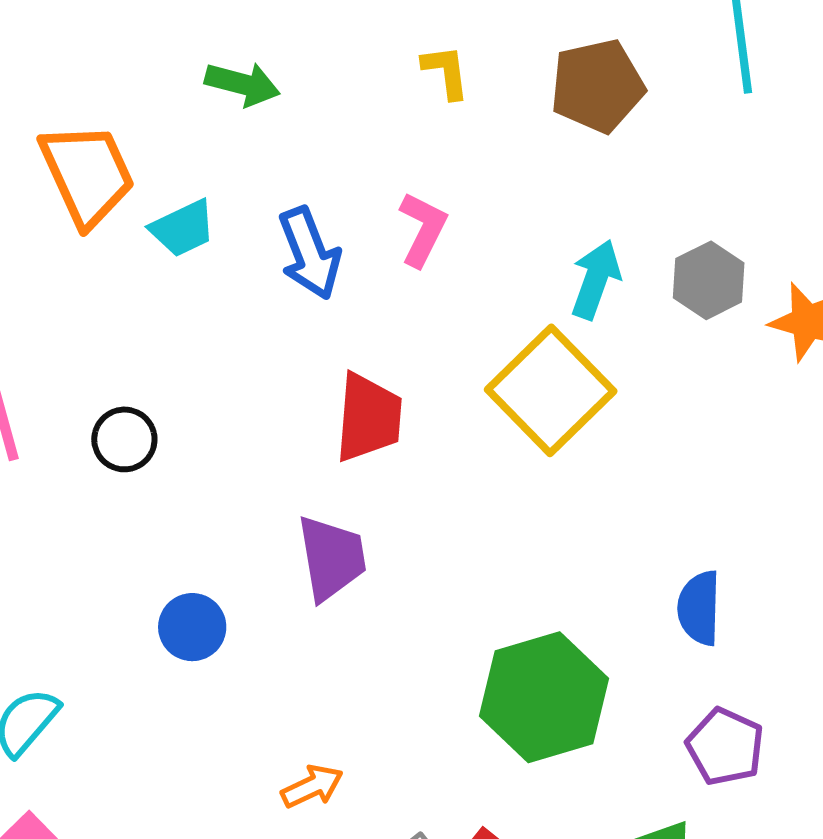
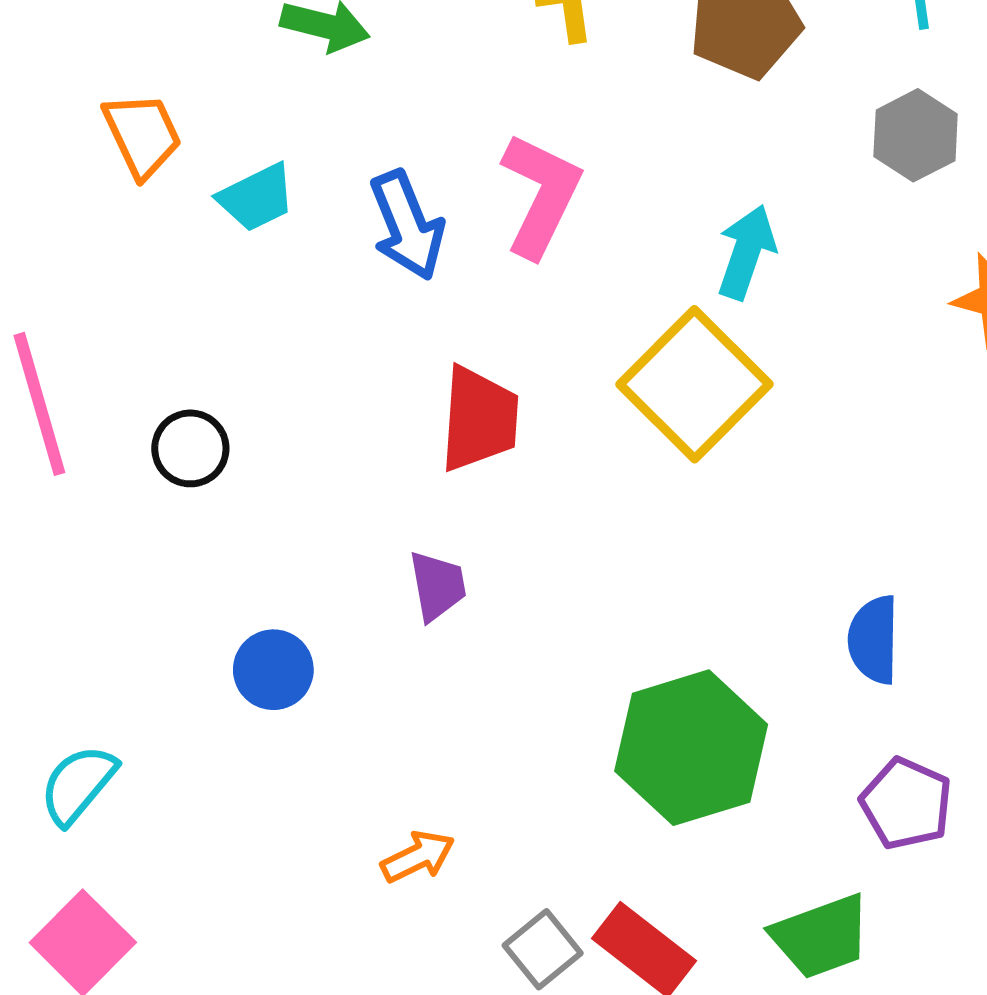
orange trapezoid: (87, 174) -> (142, 135), size x0.7
pink L-shape: (423, 229) -> (541, 195), size x1.4
gray hexagon: (709, 280) -> (916, 135), moved
purple trapezoid: (332, 558) -> (437, 586), size x0.7

